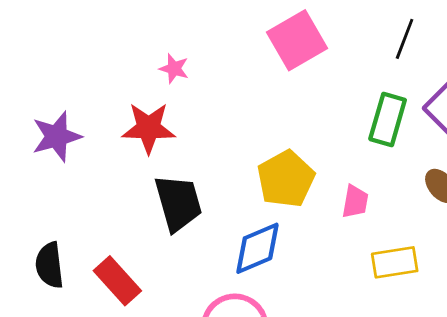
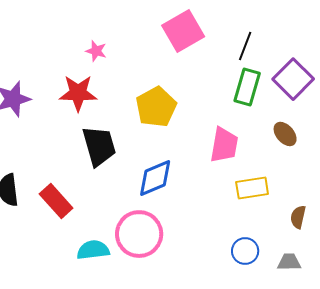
black line: (405, 39) -> (245, 46), moved
yellow pentagon: (286, 179) -> (156, 107), moved
pink trapezoid: (355, 202) -> (224, 145), size x1.5

